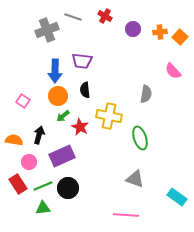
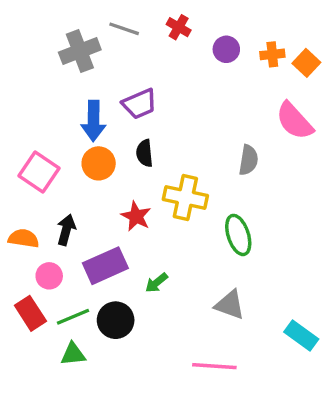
purple trapezoid: (82, 61) -> (139, 104), turned -30
pink semicircle: (173, 71) -> (294, 121), size x1.4
pink square: (23, 101) -> (39, 172), size x1.6
green arrow: (63, 116) -> (156, 283), moved

